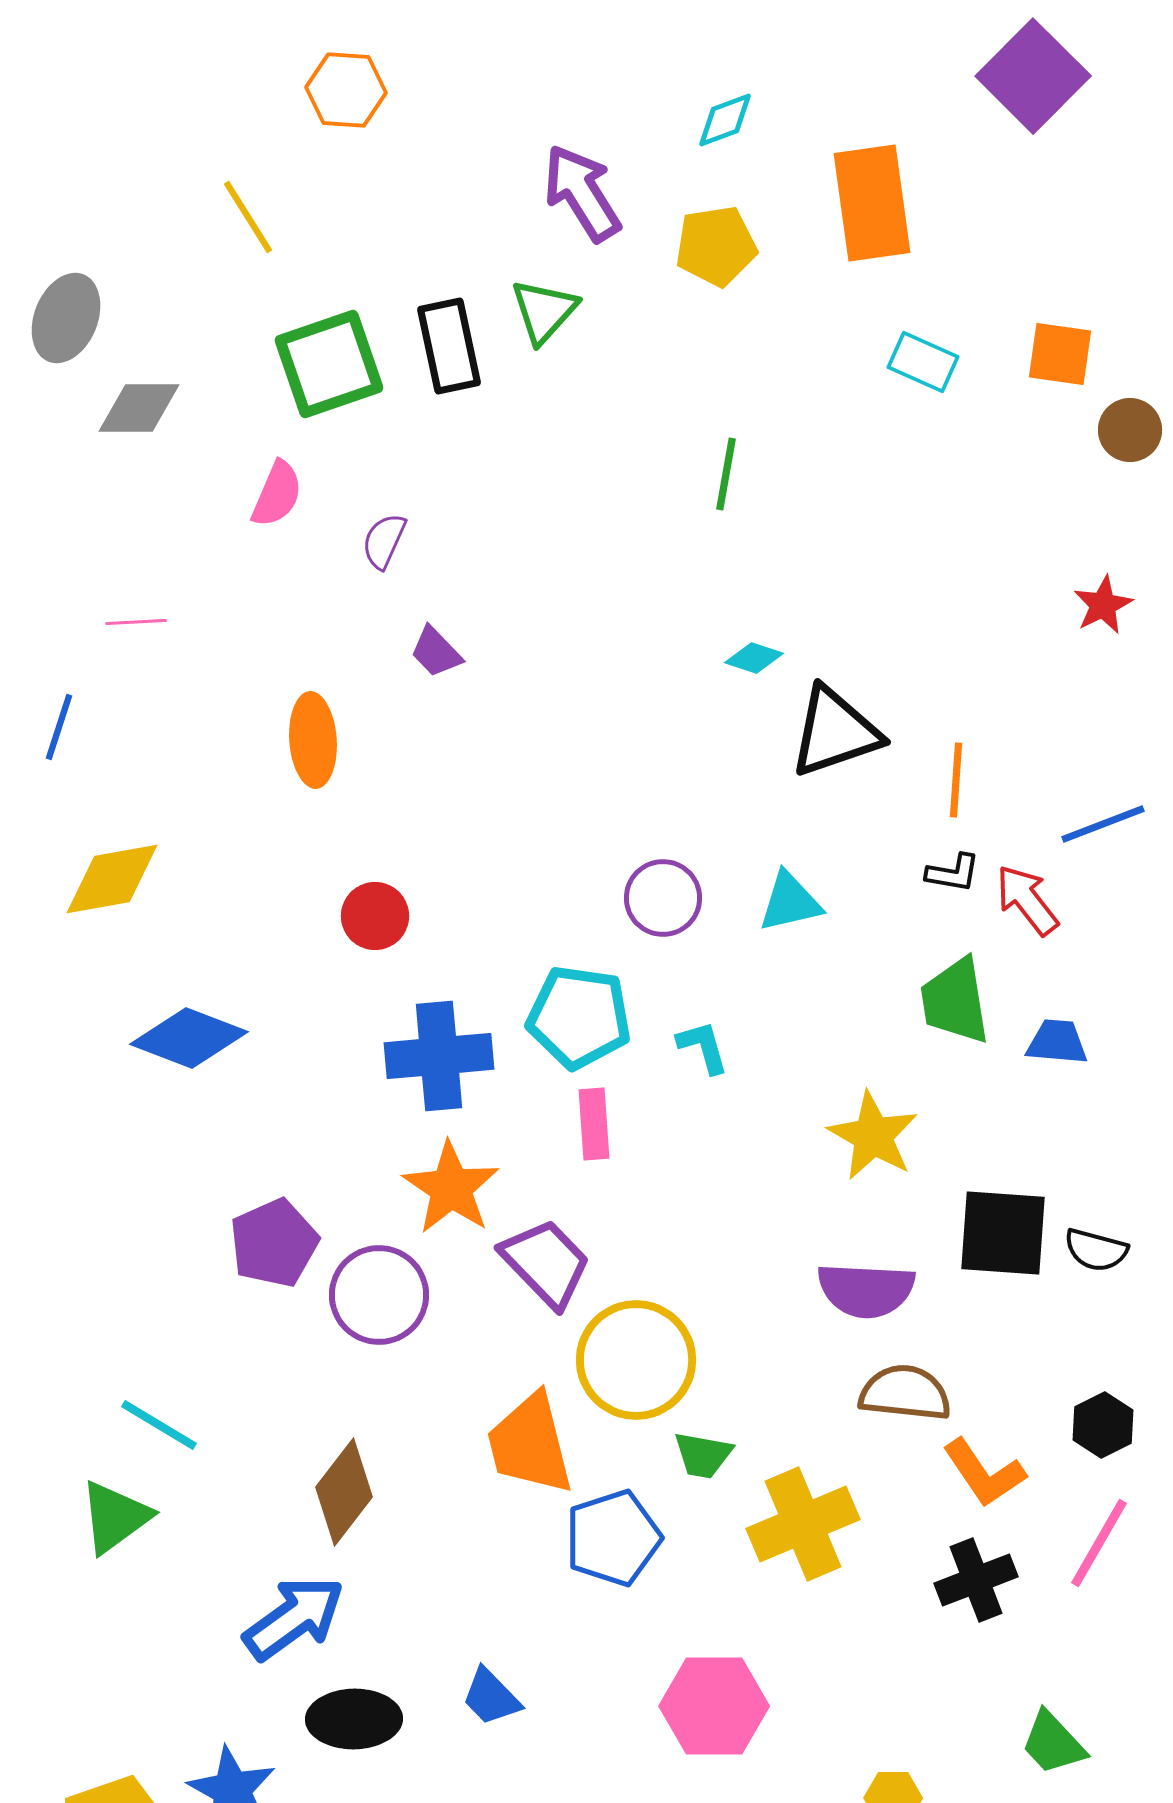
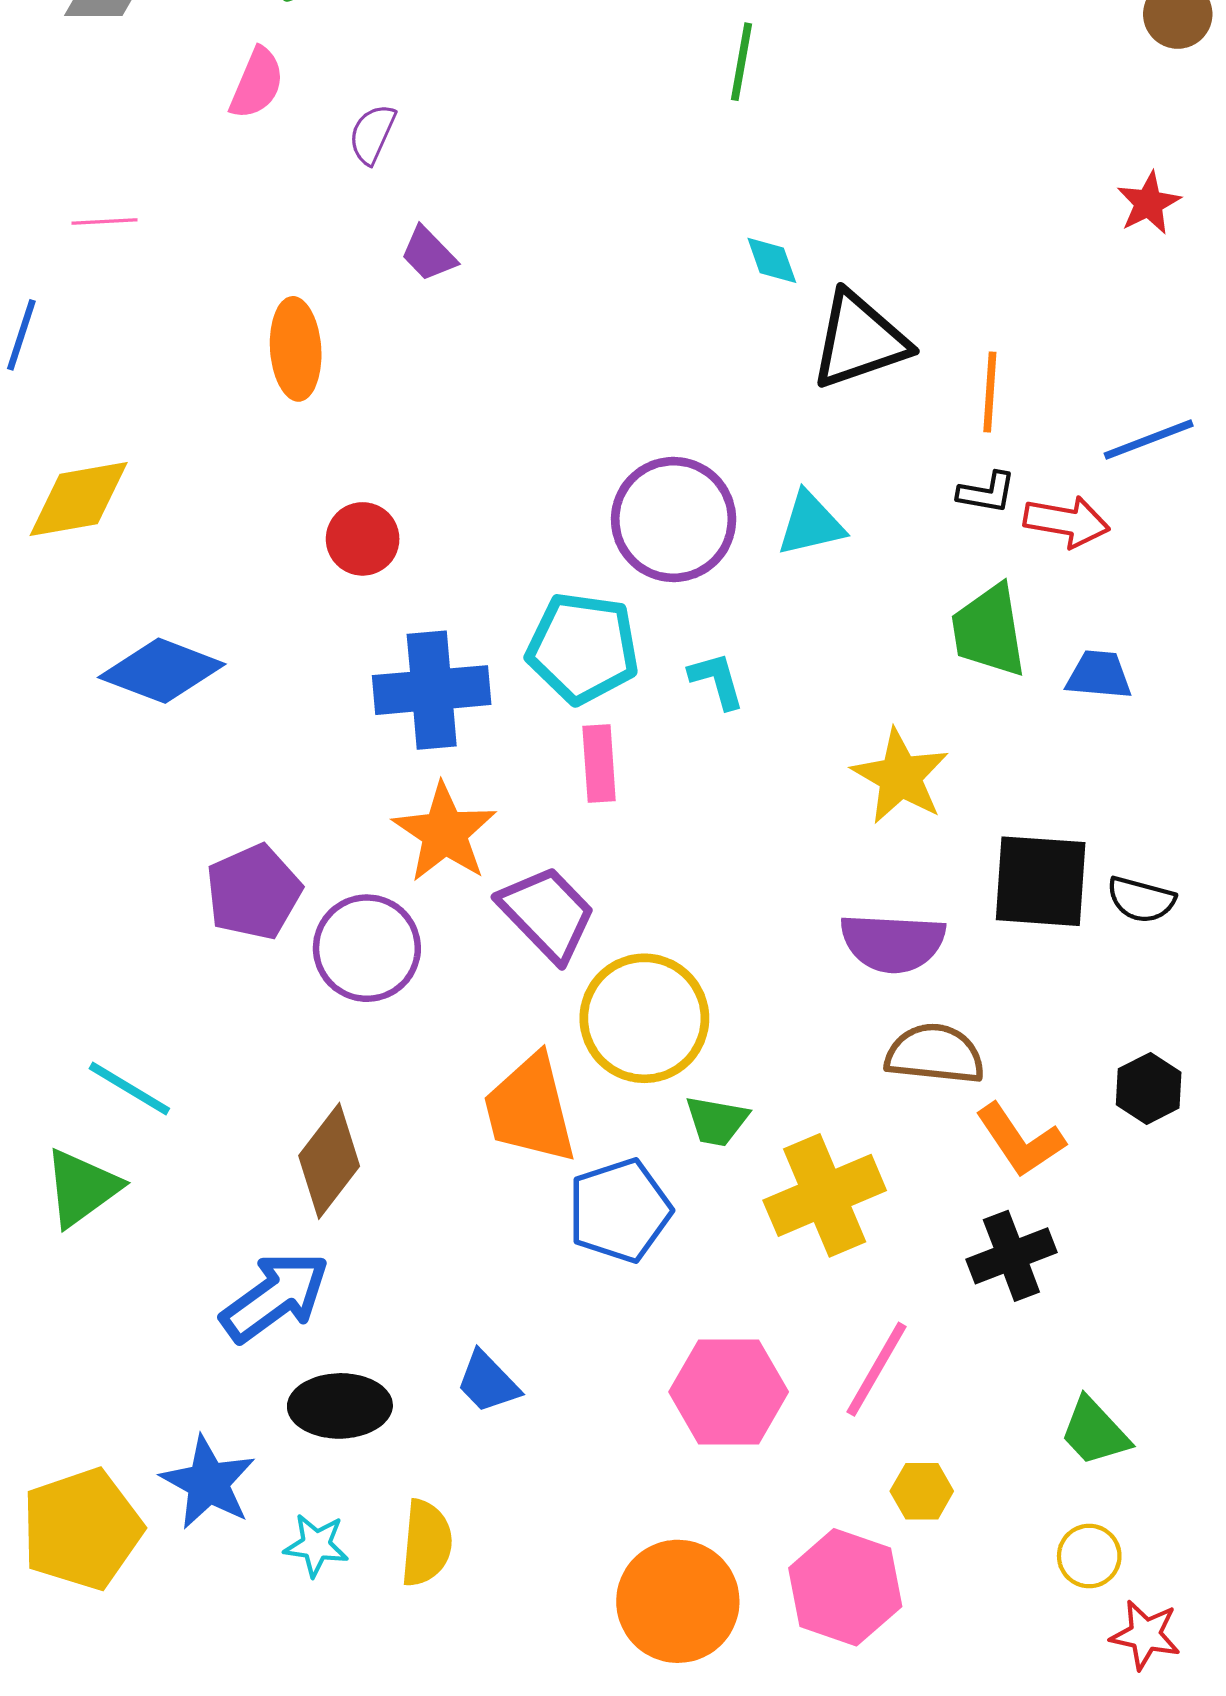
cyan diamond: (754, 658) -> (772, 260), turned 52
purple circle: (663, 898) -> (674, 519), size x1.5
red arrow: (1027, 900) -> (1067, 522), turned 138
pink line: (1099, 1543) -> (877, 1369), moved

